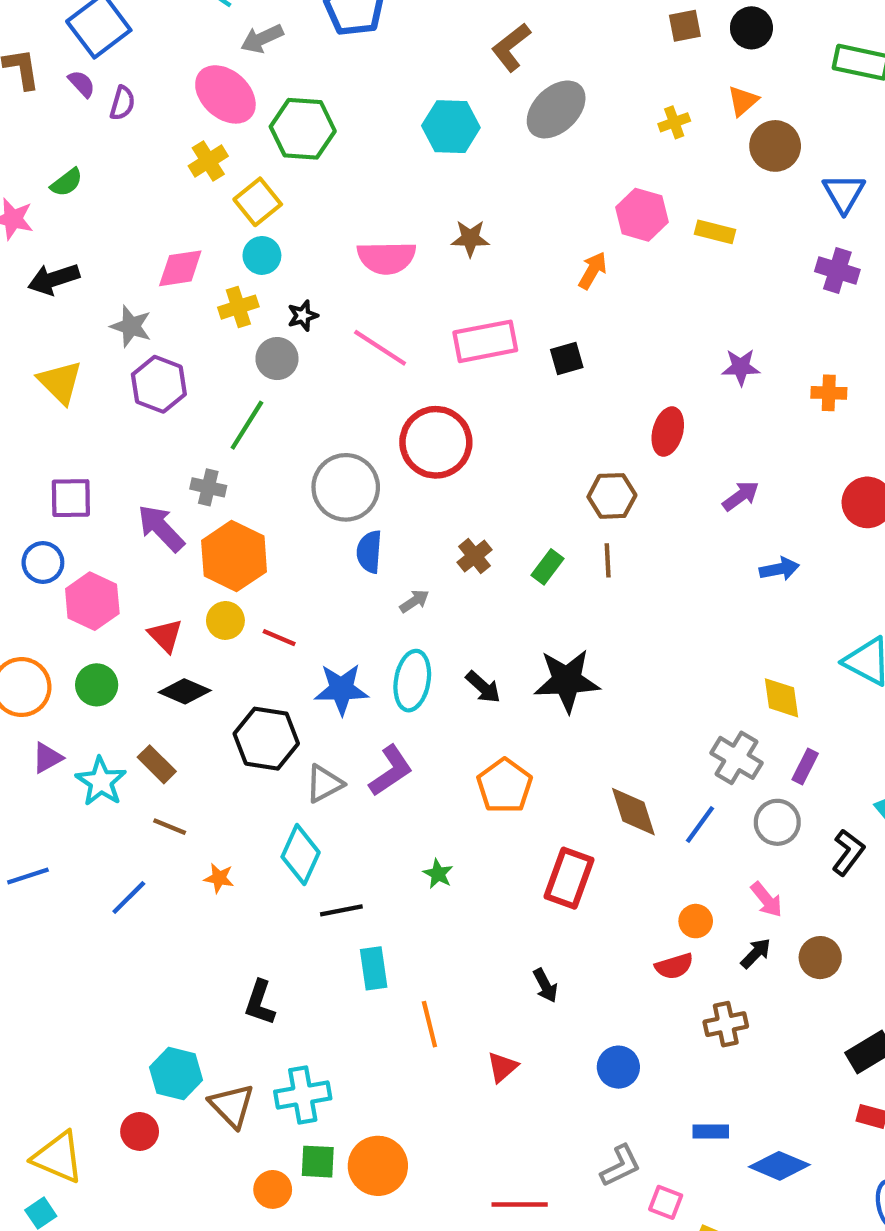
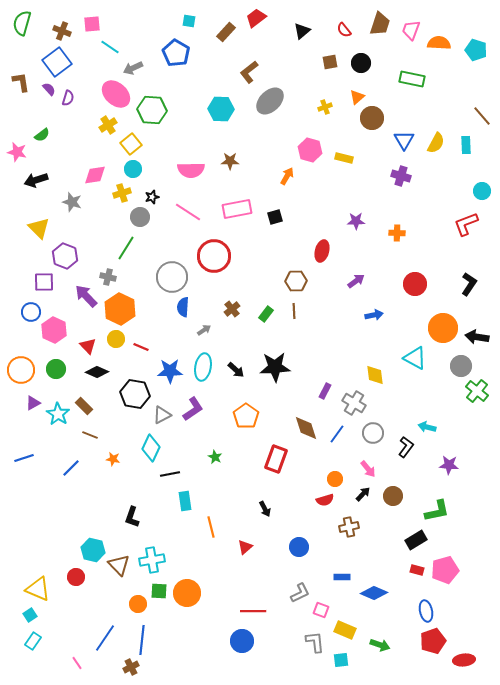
purple hexagon: (159, 384) -> (65, 256), moved
purple rectangle: (805, 766) -> (325, 391), moved

